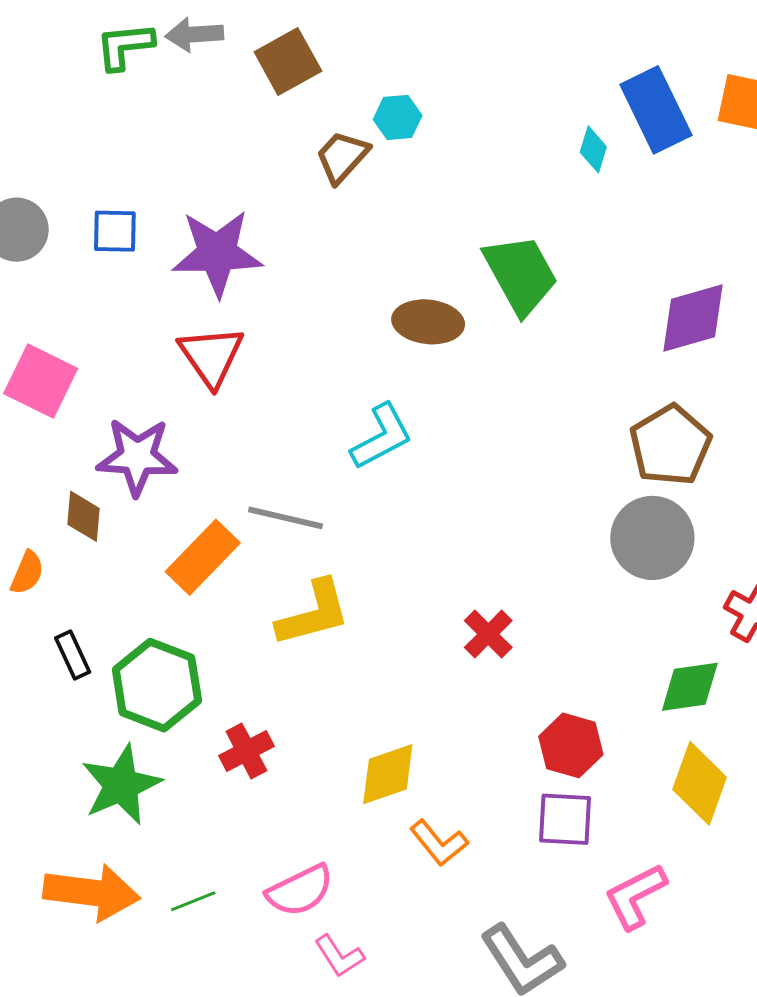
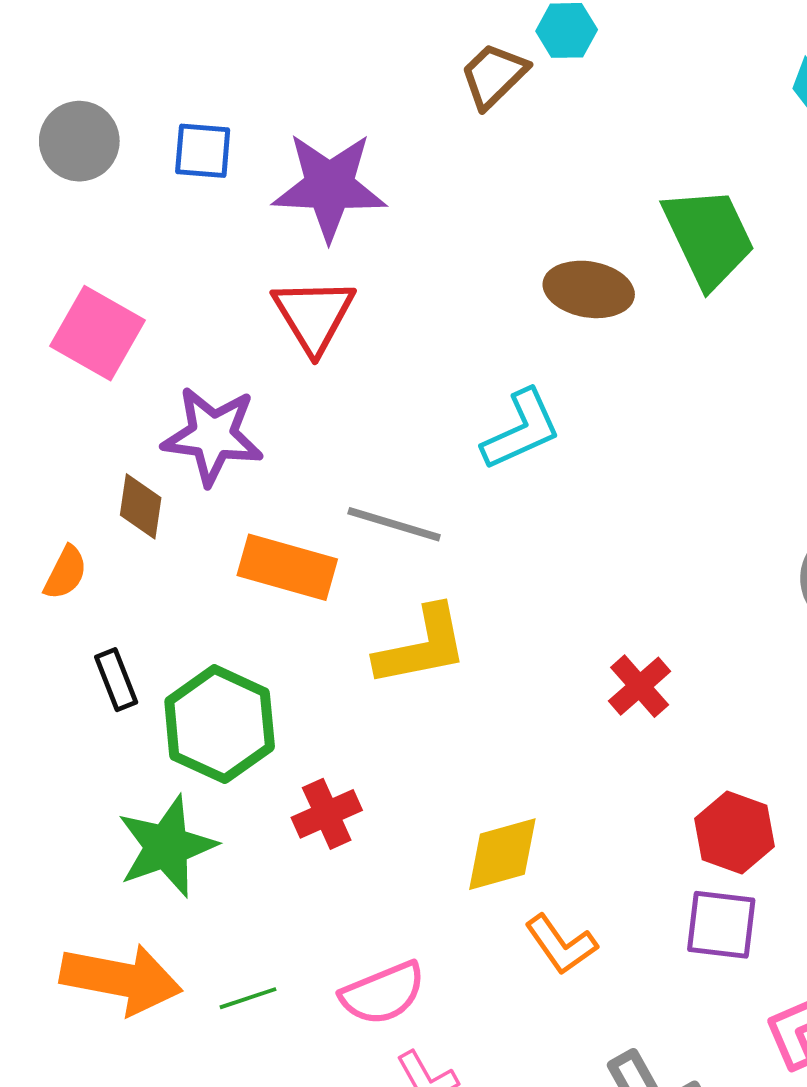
orange rectangle: (203, 557) -> (287, 567), turned 58

